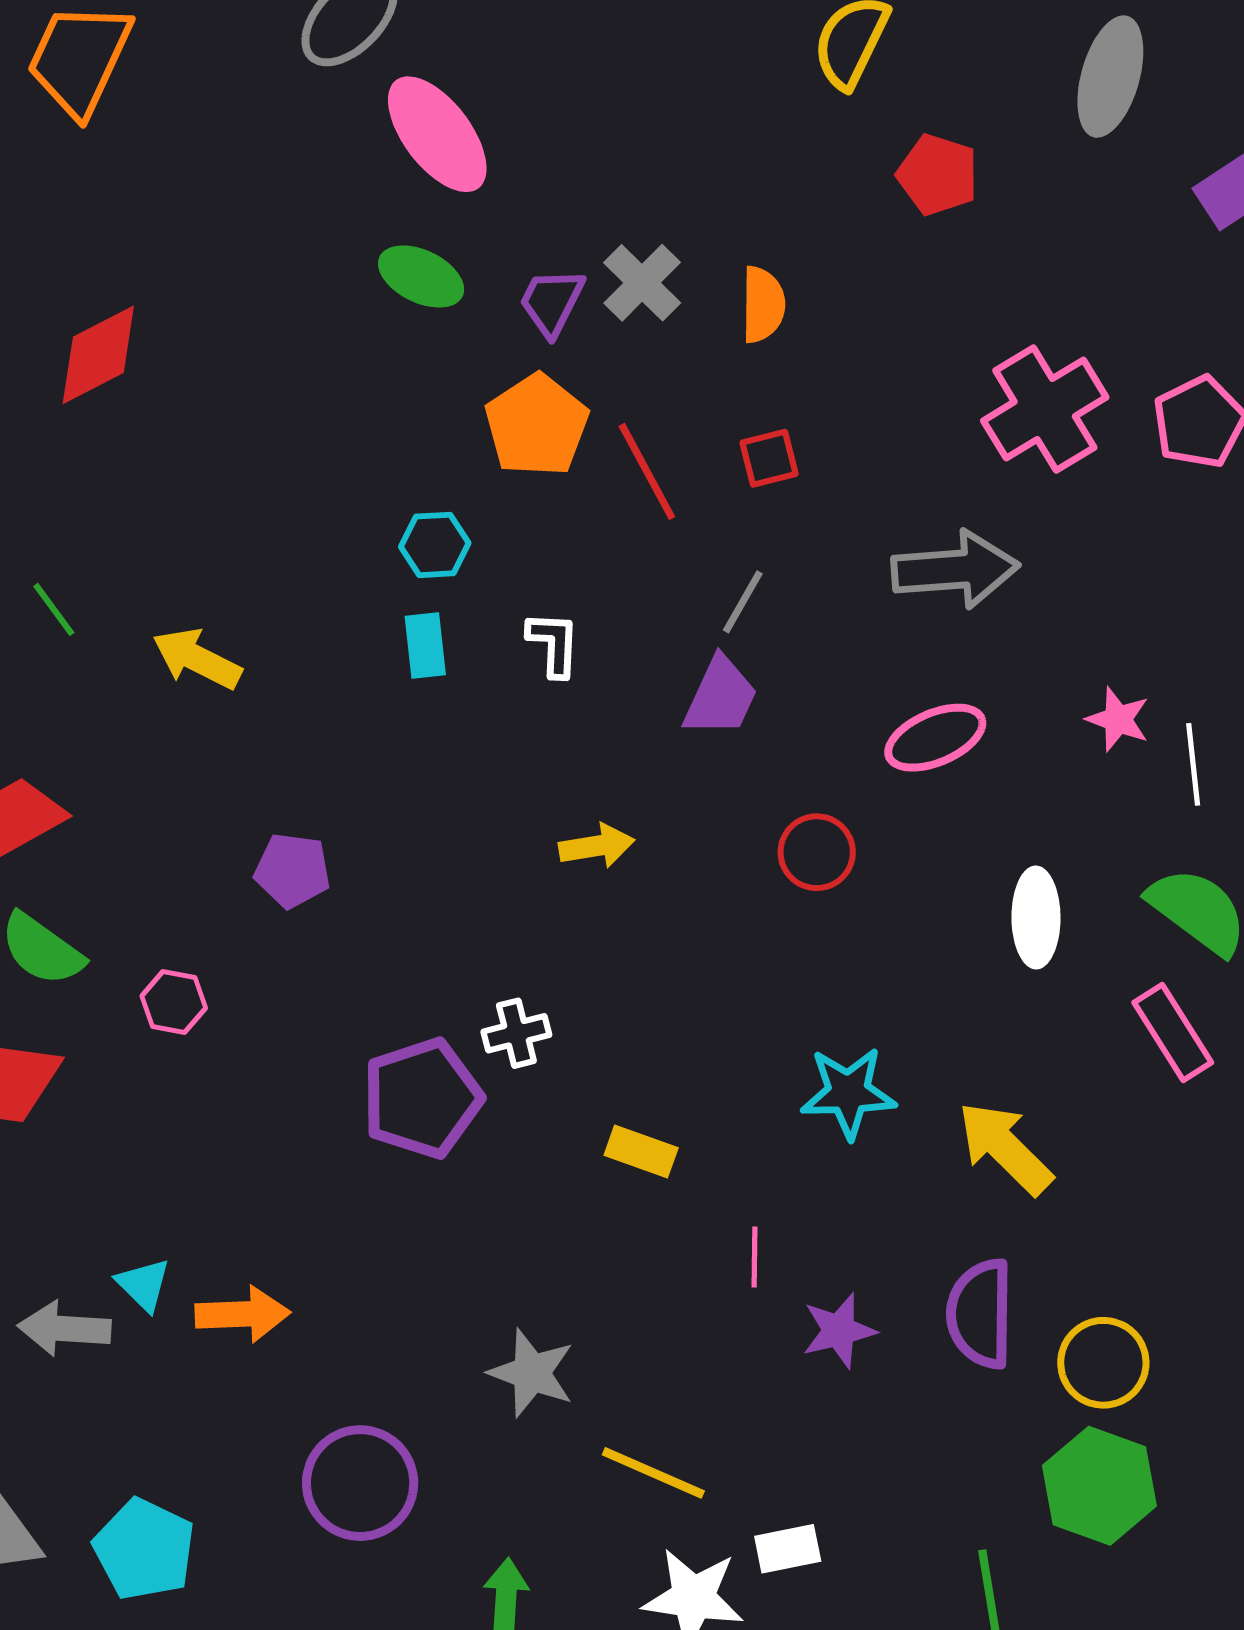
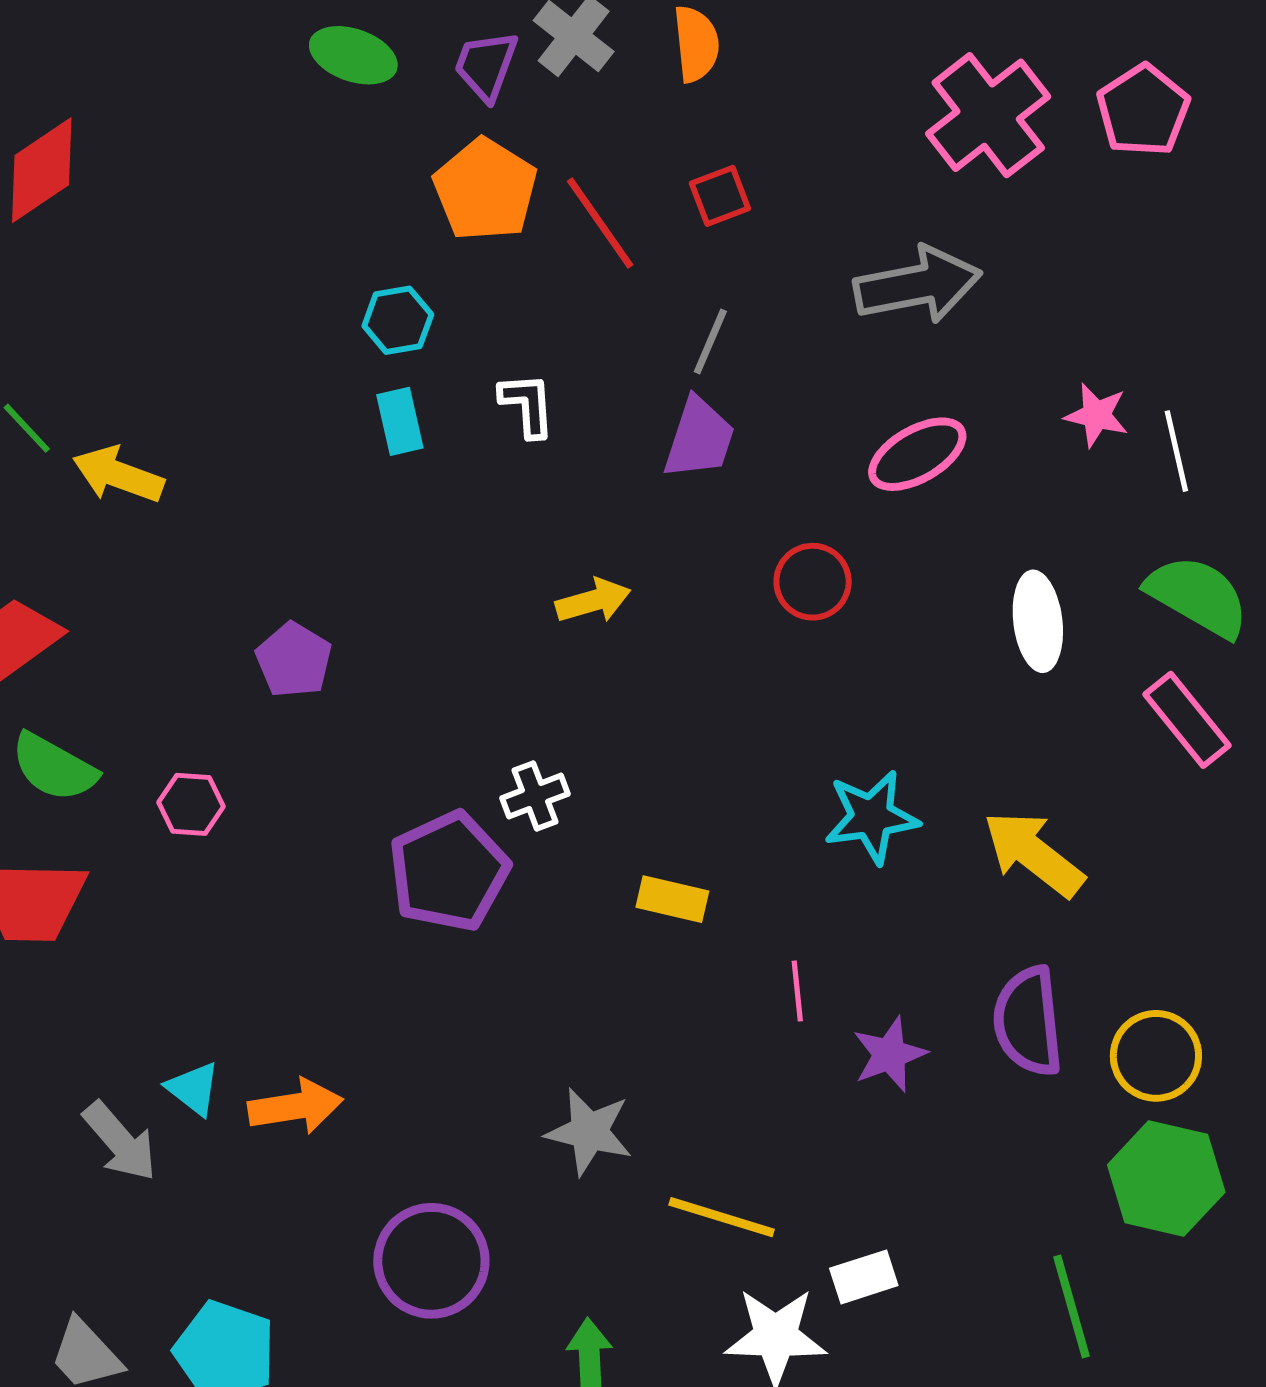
yellow arrow: (197, 659) -> (118, 475), moved
purple pentagon: (292, 870) -> (294, 660), turned 30
gray arrow: (64, 1329) -> (120, 1141), turned -128

